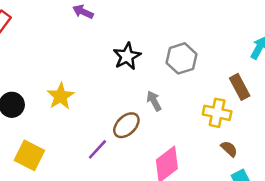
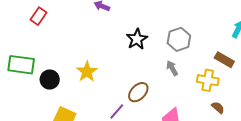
brown rectangle: (240, 87) -> (224, 60), turned -30
gray arrow: (154, 101) -> (172, 68), moved

